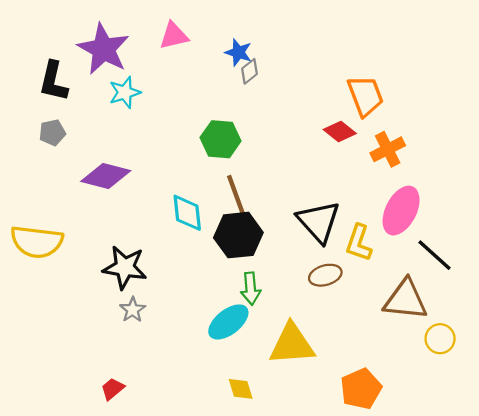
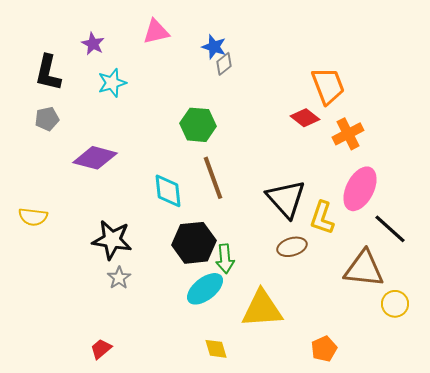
purple star: (104, 49) -> (93, 44), size x0.5
black hexagon: (238, 235) -> (194, 243), moved
yellow semicircle: (37, 242) -> (33, 217), size x0.6
orange pentagon: (361, 389) -> (324, 349), size x0.7

